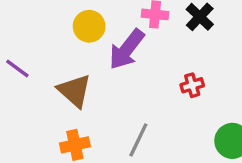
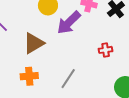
brown triangle: (74, 91) -> (34, 43), turned 40

